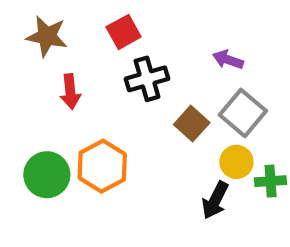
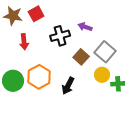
red square: (124, 32) -> (36, 14), moved
purple arrow: (228, 60) -> (85, 27), moved
black arrow: (215, 200) -> (68, 86), moved

